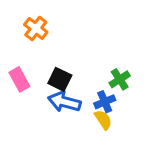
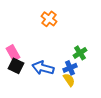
orange cross: (36, 28) -> (49, 19), moved
black square: (60, 79) -> (16, 66), moved

